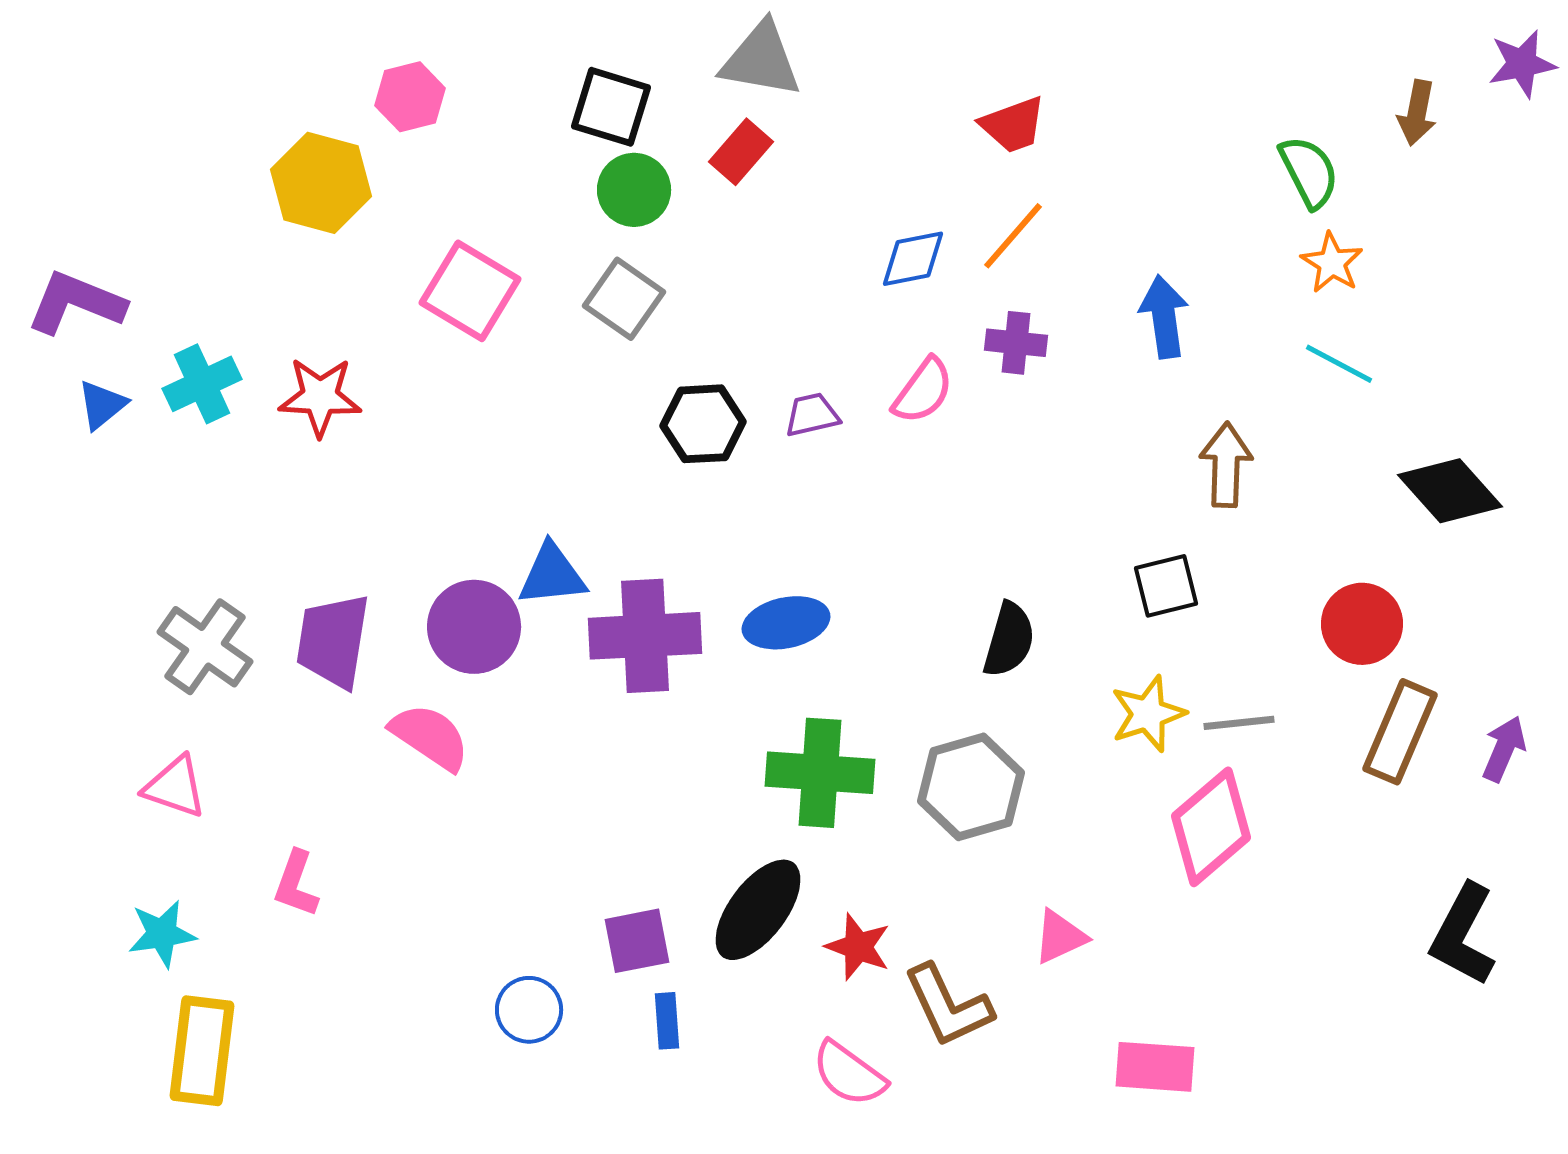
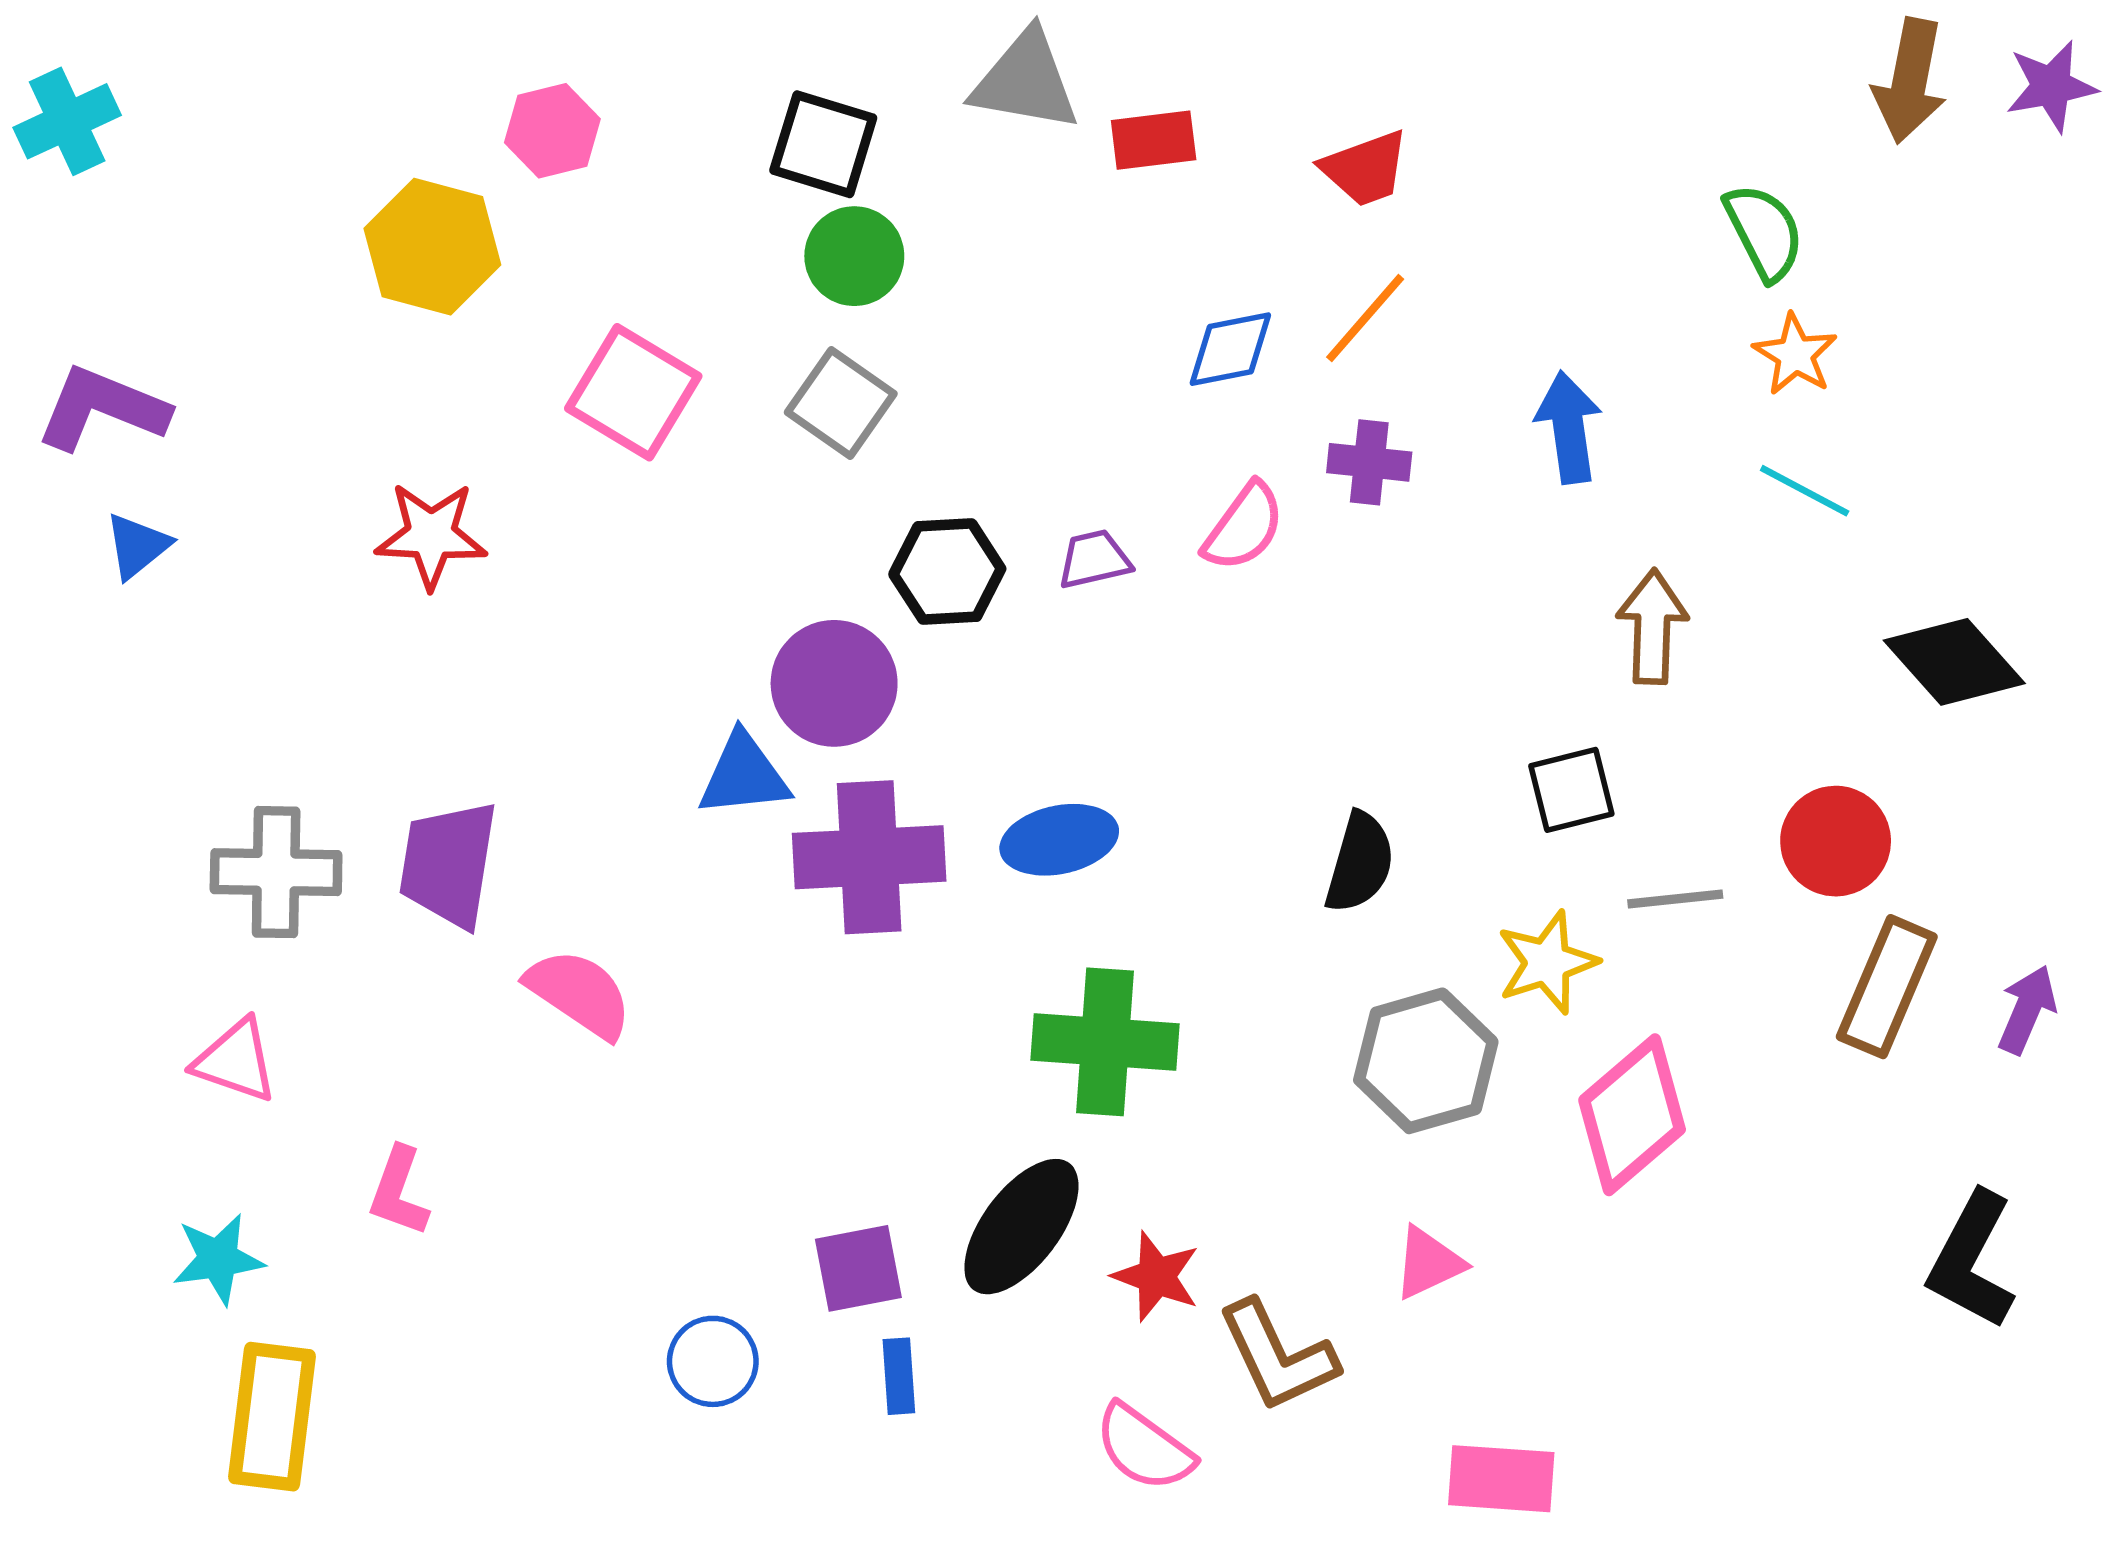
brown arrow: (1417, 113) -> (1910, 81), moved, size x1.4
red rectangle: (741, 152) -> (1154, 140), moved, turned 42
cyan cross: (202, 384) -> (67, 121), moved
purple circle: (474, 627) -> (834, 683), moved
gray cross: (205, 647) -> (276, 872), turned -34
gray line: (1239, 723) -> (1675, 899), moved
gray hexagon: (971, 787) -> (1426, 1061), moved
pink rectangle: (1155, 1067) -> (1501, 1479), moved

